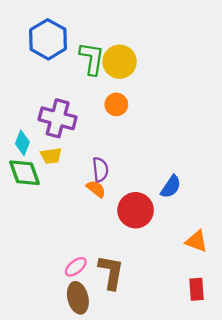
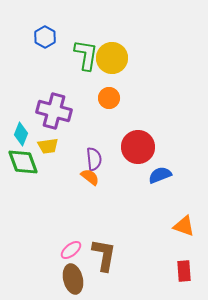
blue hexagon: (48, 39) -> (45, 37), size x0.6
blue semicircle: (171, 187) -> (160, 175), turned -145
red circle: (136, 210) -> (138, 147), moved

